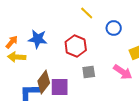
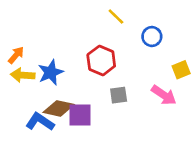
blue star: (38, 39) -> (51, 72), moved, turned -30
brown diamond: (44, 82) -> (59, 108), turned 65
blue L-shape: (30, 92) -> (40, 122), turned 35

